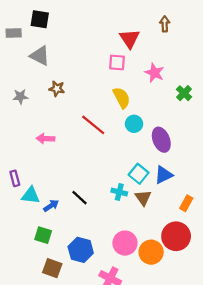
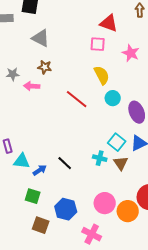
red triangle: (129, 39) -> (109, 23), turned -36
gray triangle: (40, 56) -> (41, 38), moved
pink arrow: (45, 139) -> (32, 86), moved

